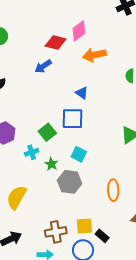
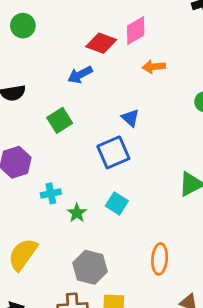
orange arrow: (94, 55) -> (154, 67), size x0.7
blue square: (73, 119) -> (113, 152), turned -30
green square: (47, 132) -> (60, 120), moved
gray hexagon: (70, 182) -> (90, 267), moved

